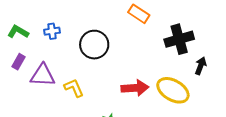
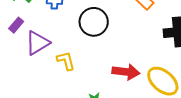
purple triangle: (43, 75) -> (37, 43), turned -44

